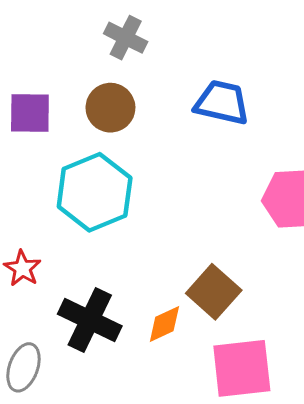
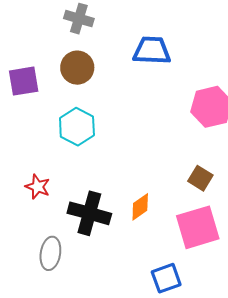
cyan hexagon: (95, 192) -> (77, 127), size x0.7
brown square: (214, 292) -> (200, 178), moved, size x0.7

